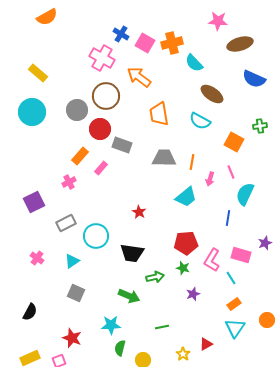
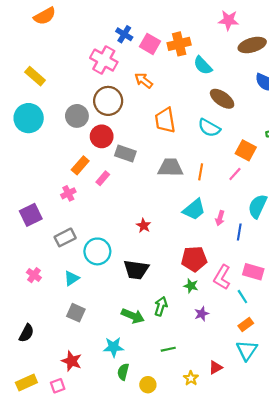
orange arrow: (139, 77) -> (144, 80), size x0.7
pink line: (231, 172) -> (235, 174), moved, turned 64
pink arrow: (210, 179) -> (220, 218), moved
green arrow: (155, 277) -> (161, 306), moved, turned -60

